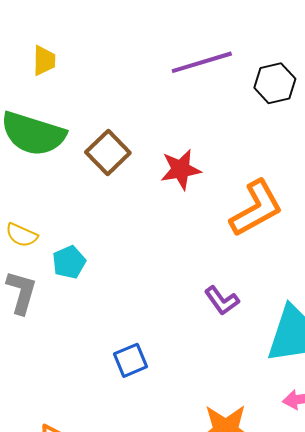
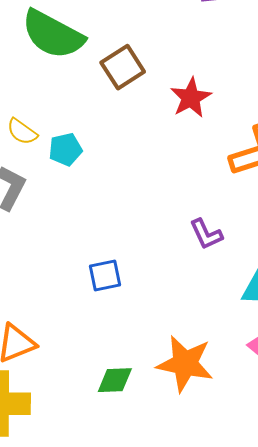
red star: (181, 169) -> (191, 98), turned -30
cyan pentagon: (69, 262) -> (65, 149), moved

